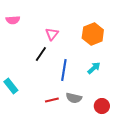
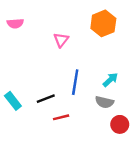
orange hexagon: (93, 34) -> (103, 23), moved
black line: (41, 54) -> (46, 99), moved, turned 35
gray semicircle: (74, 98) -> (104, 102), moved

